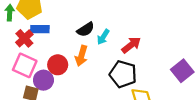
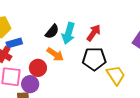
cyan arrow: (103, 37) -> (68, 33), size x1.5
orange arrow: (81, 56) -> (55, 54), turned -54

